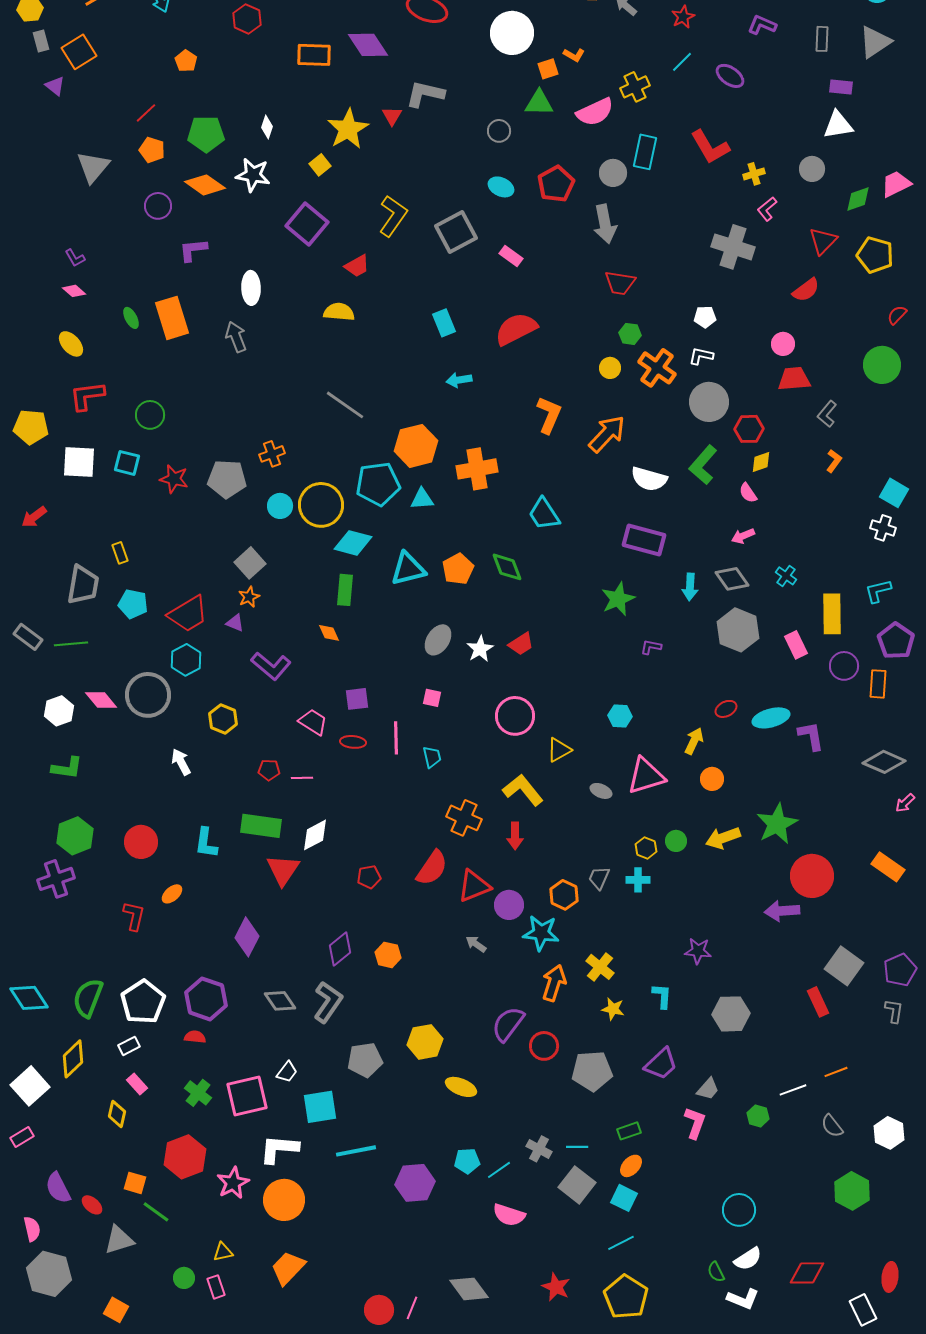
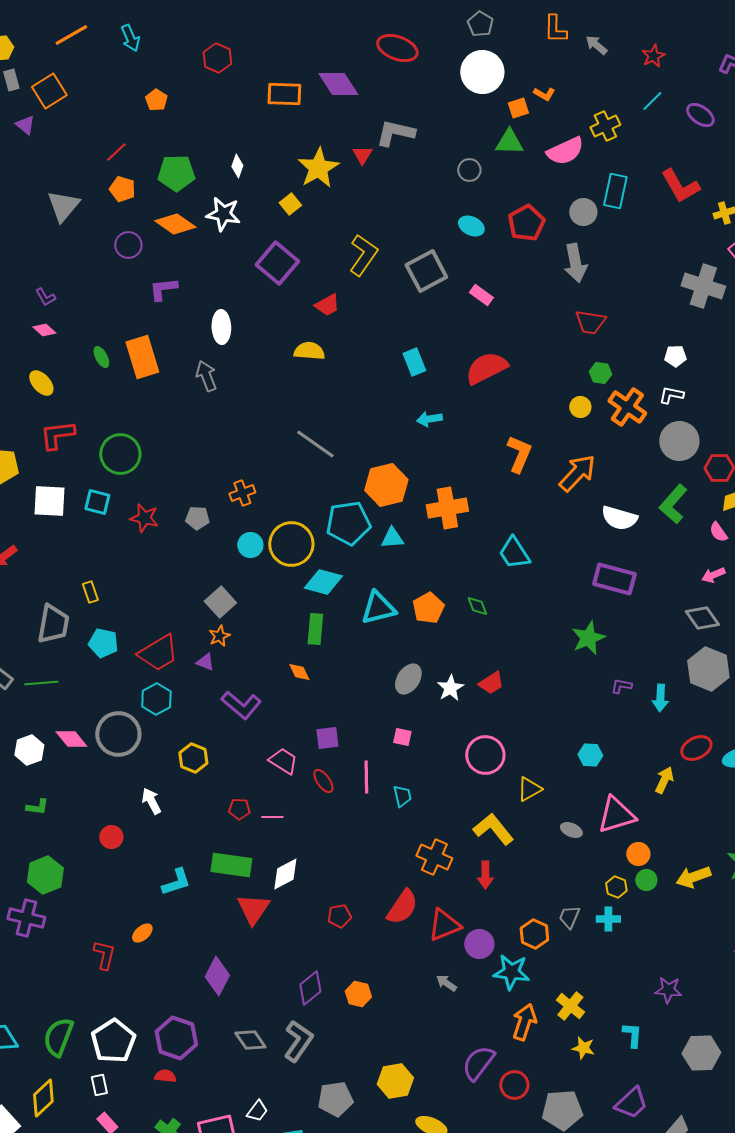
green circle: (150, 415) -> (120, 454), size x1.4
gray pentagon: (227, 479) -> (197, 518), size x0.6
green diamond: (507, 567) -> (477, 606), size x0.7
cyan arrow: (690, 587) -> (660, 698), moved
red ellipse: (726, 709) -> (696, 748), size x1.4
red ellipse: (353, 742) -> (323, 781), turned 50
green L-shape: (67, 768) -> (37, 807), size x0.7
orange circle: (712, 779) -> (638, 854), moved
red circle: (141, 842) -> (111, 837), moved, size x0.7
cyan L-shape: (206, 843) -> (176, 882), turned -116
purple cross: (56, 879) -> (26, 918), turned 33
white rectangle: (129, 1046) -> (99, 1085), turned -75

